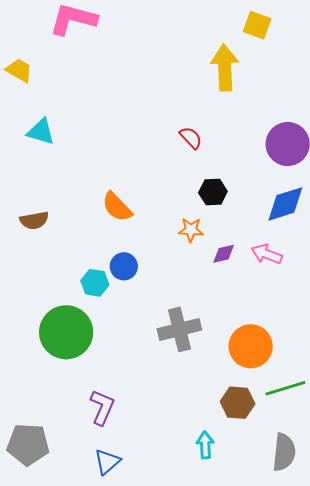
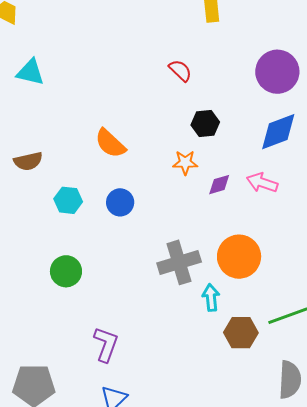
cyan hexagon: (95, 283) -> (68, 200), moved
green circle: (66, 332) -> (66, 271), size x0.6
orange circle: (251, 346) -> (239, 257), moved
cyan arrow: (205, 445) -> (211, 298), moved

